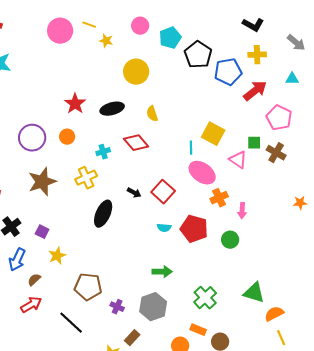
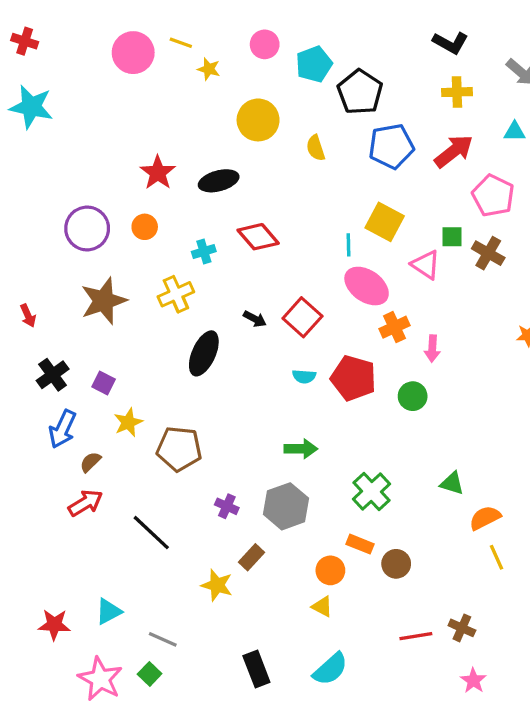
blue pentagon: (228, 72) -> (391, 146), moved
yellow semicircle: (152, 114) -> (316, 148), moved
brown pentagon: (88, 287) -> (179, 449), moved
green triangle: (254, 293) -> (452, 483), size x0.7

